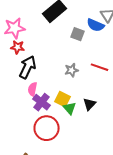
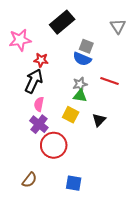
blue semicircle: (96, 25) -> (82, 59), moved
red star: (18, 47) -> (41, 60), moved
purple cross: (42, 102) -> (39, 124), moved
green triangle: (70, 108) -> (80, 96), moved, turned -40

